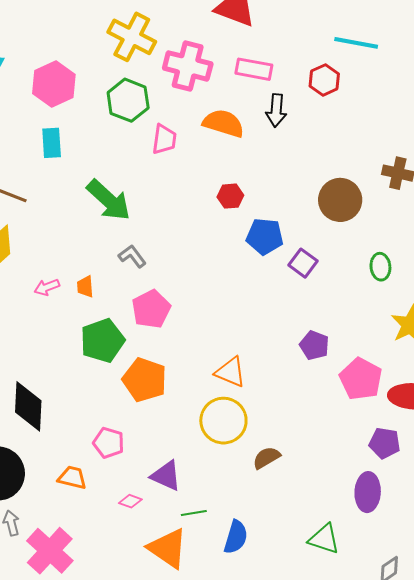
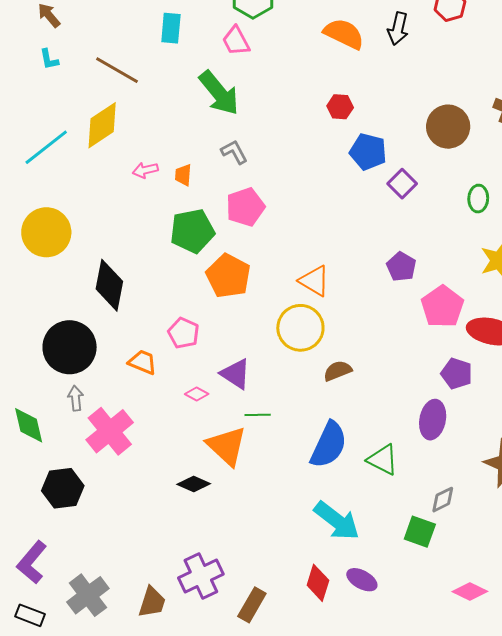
pink trapezoid: (164, 139) -> (236, 41), moved, turned 136
blue semicircle: (236, 537) -> (329, 445), moved, size x1.4

